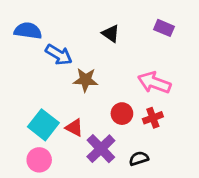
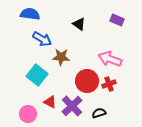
blue semicircle: (28, 31) -> (30, 14), moved
red circle: (122, 114) -> (87, 81), size x1.5
cyan square: (43, 125) -> (37, 75), moved
red triangle: (74, 128) -> (50, 102), moved

